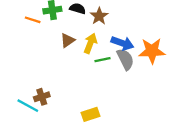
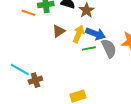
blue arrow: (122, 43) -> (96, 34), moved
cyan line: (28, 106) -> (20, 69), moved

